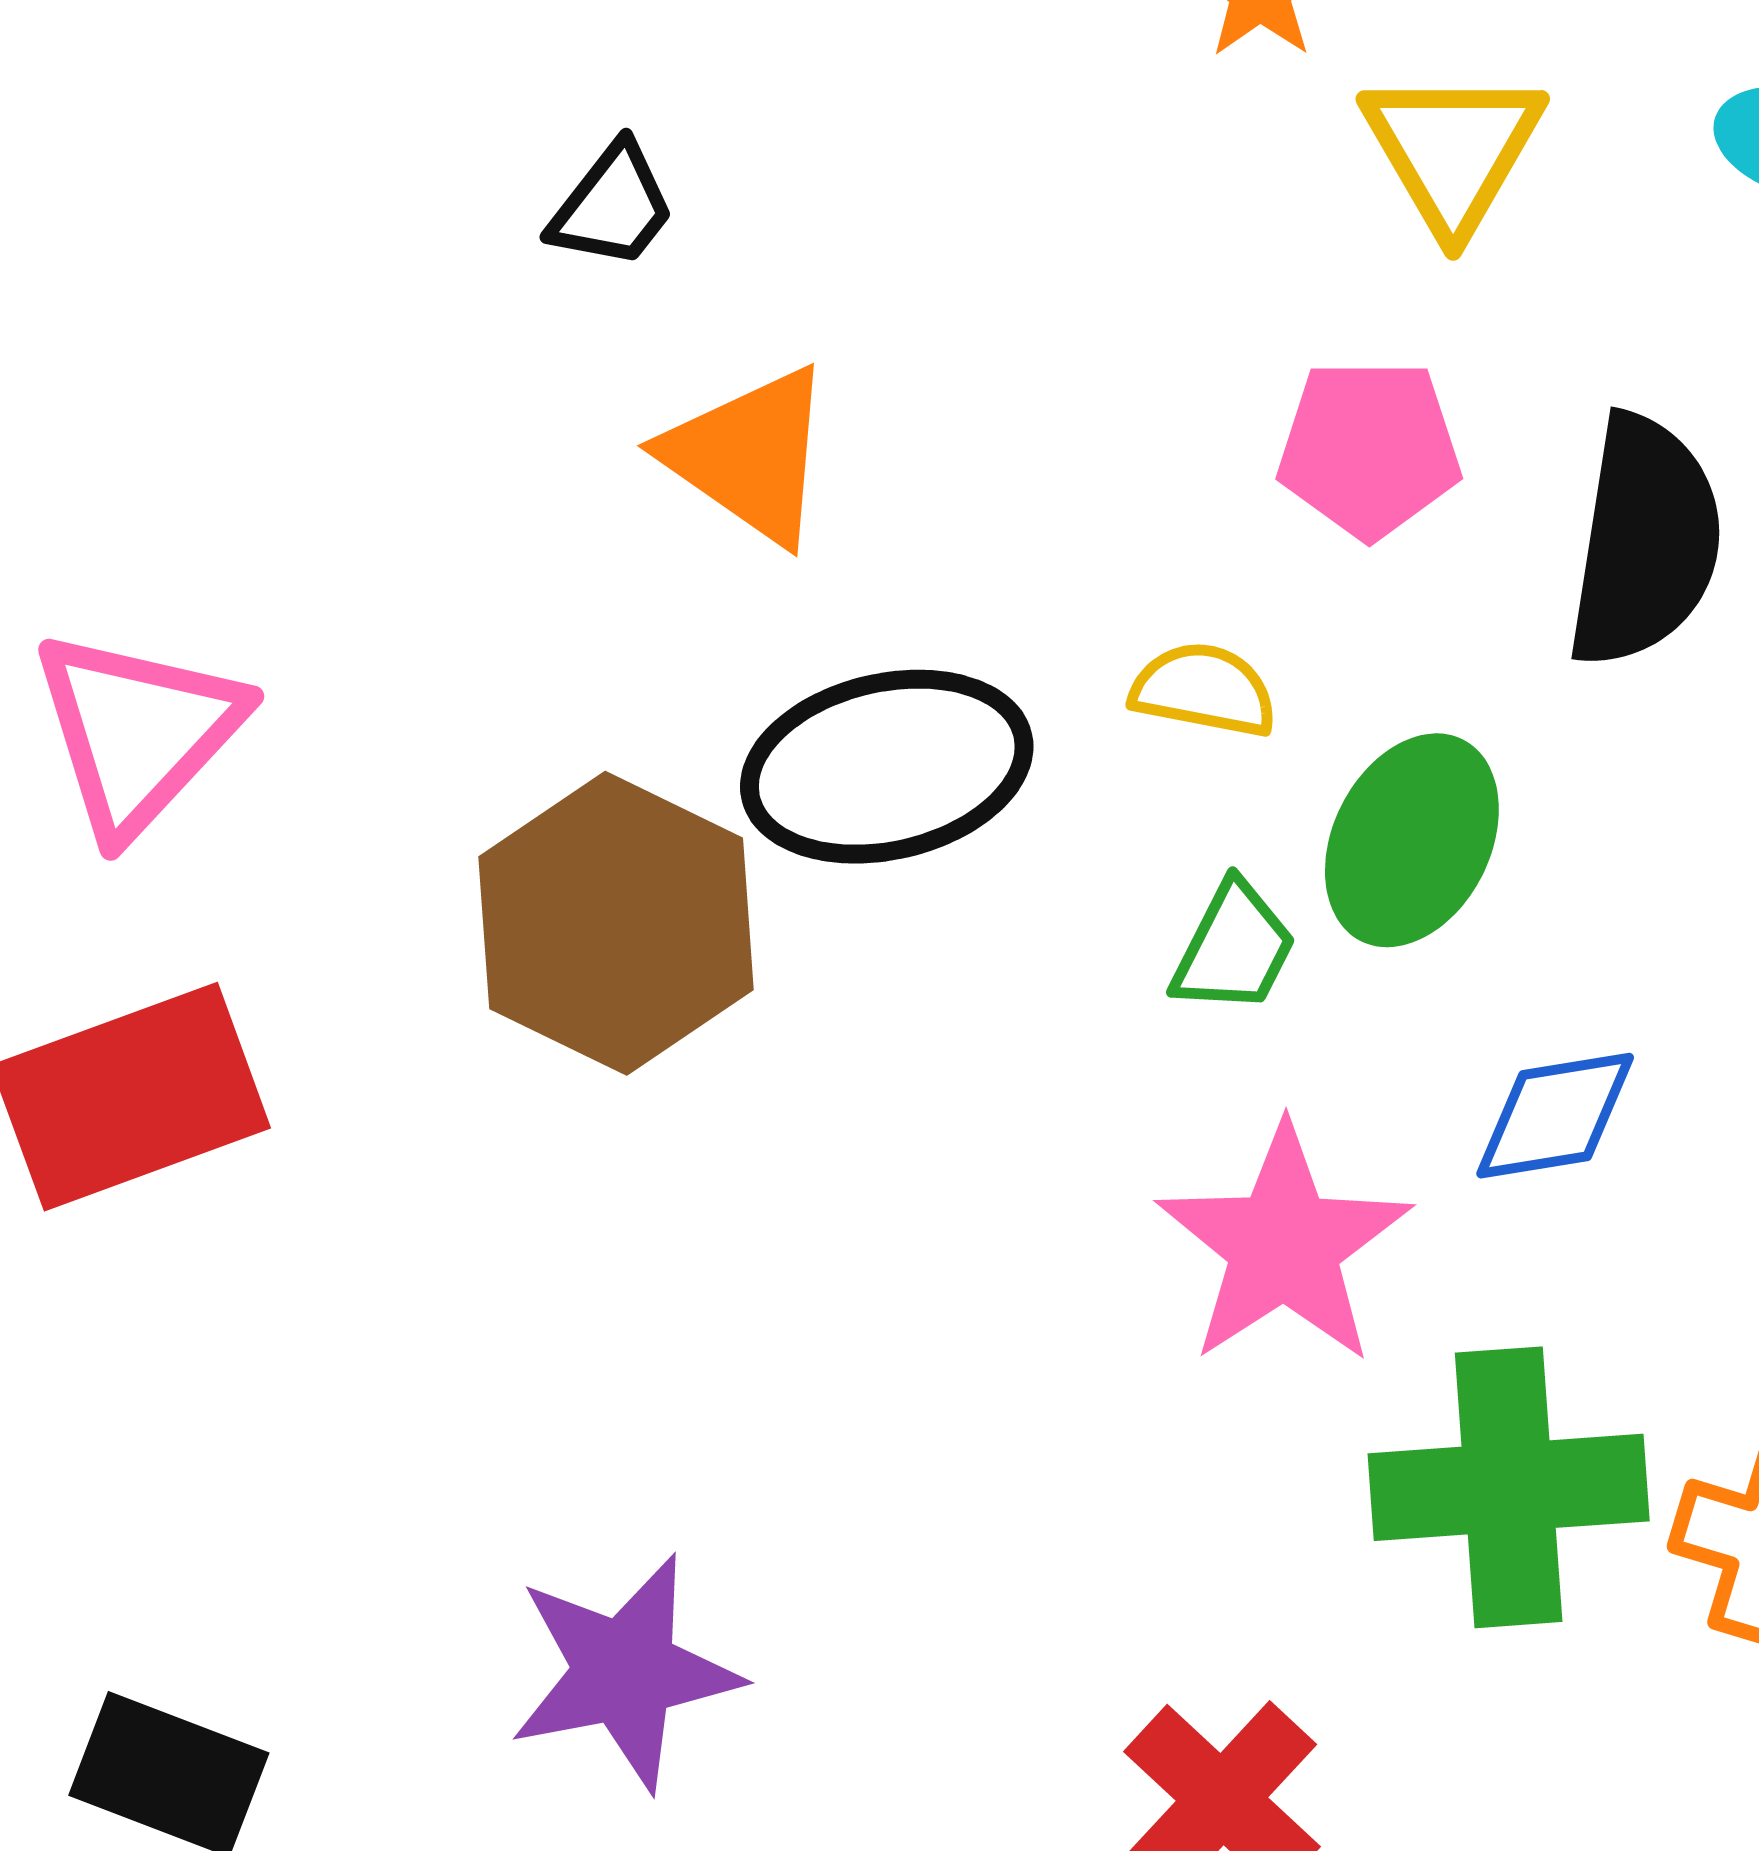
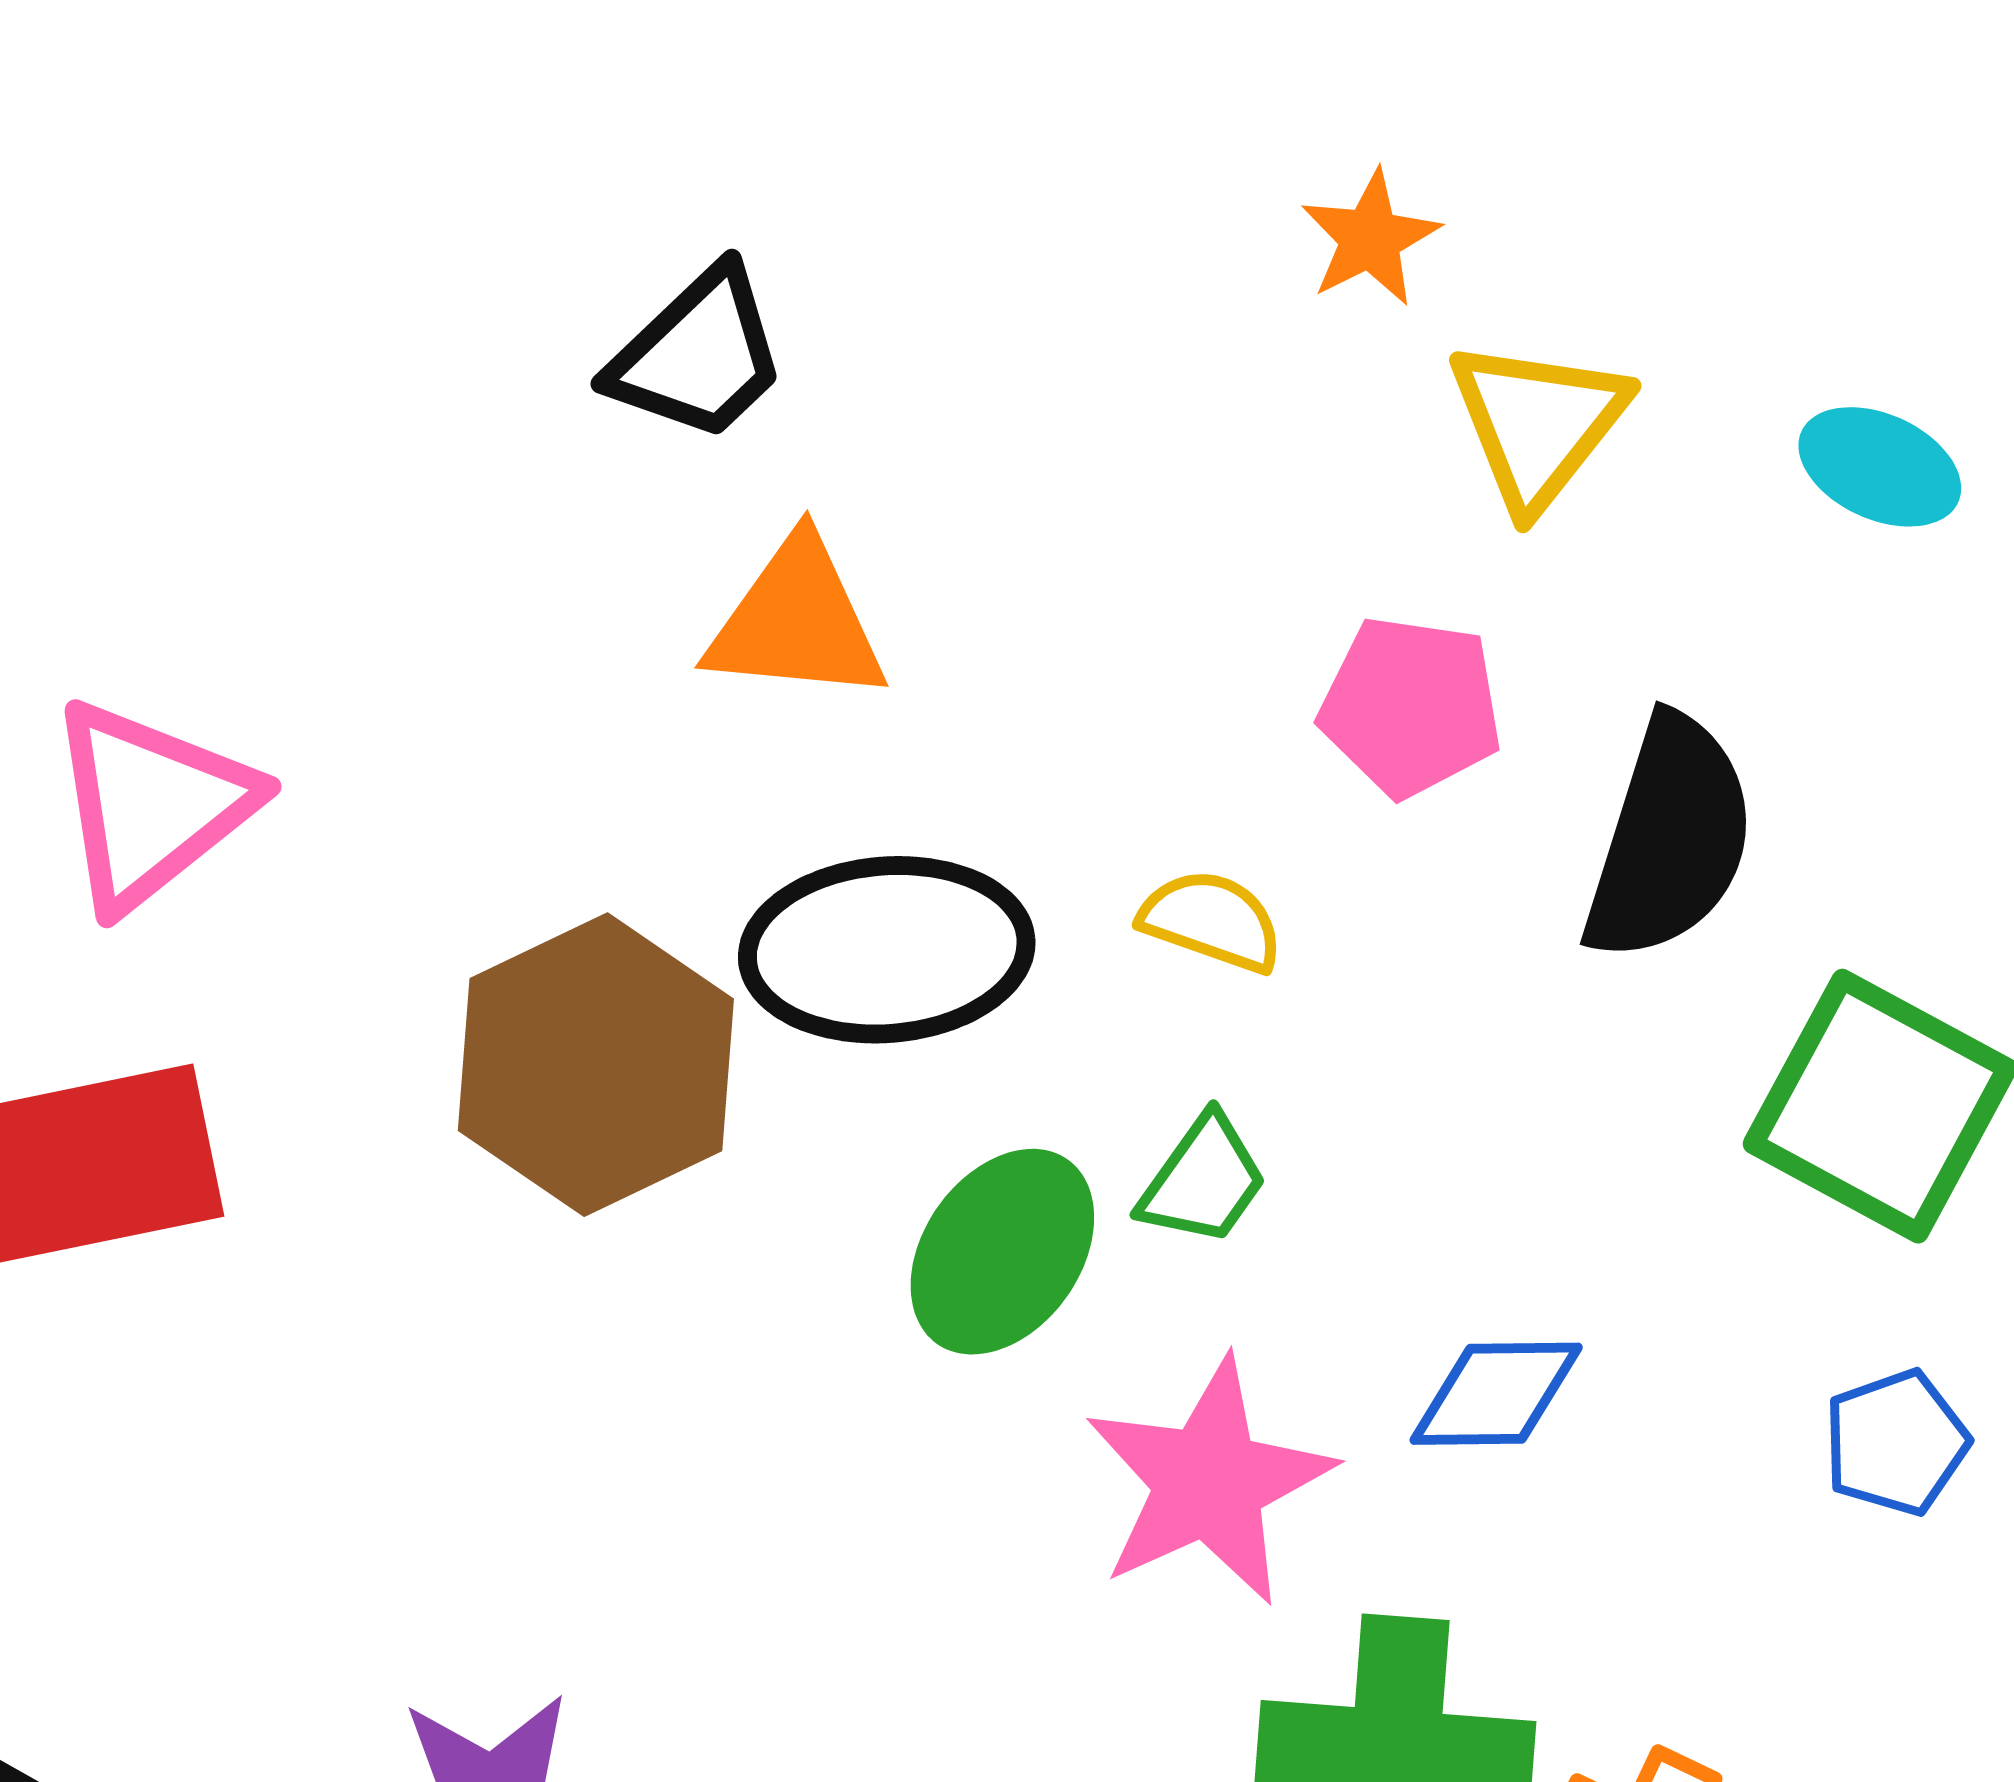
black trapezoid: (612, 206) -> (698, 355), size x1.4
orange triangle: (749, 455) -> (797, 621), turned -38
green ellipse: (1412, 840) -> (1002, 1252), moved

